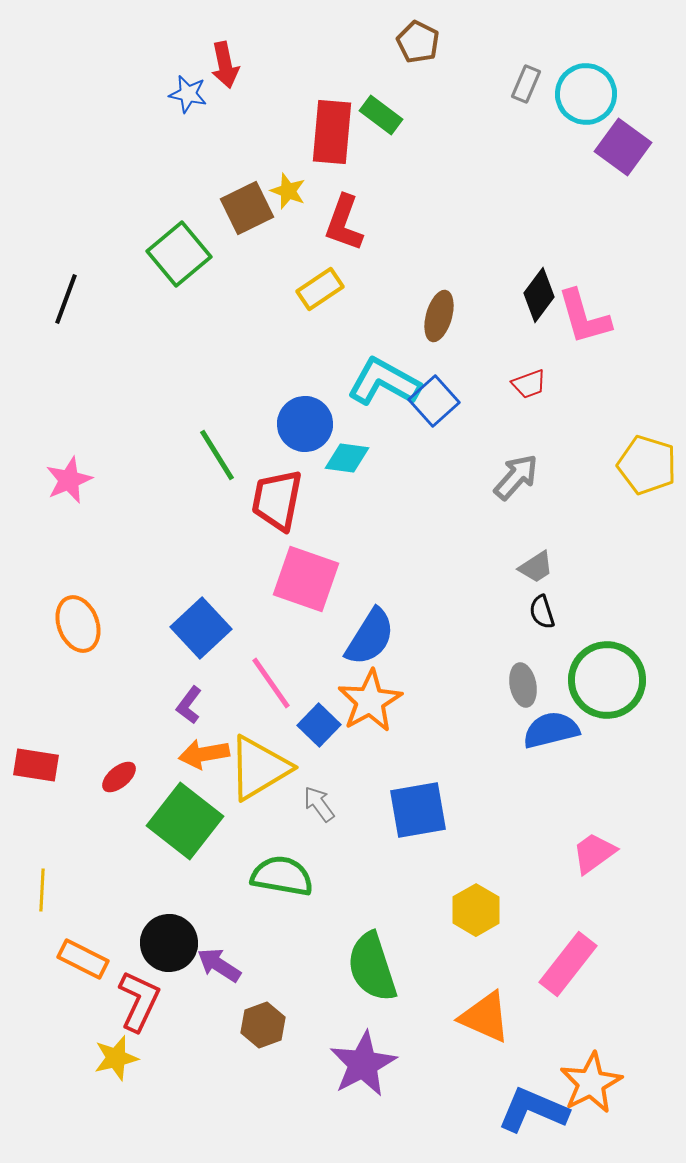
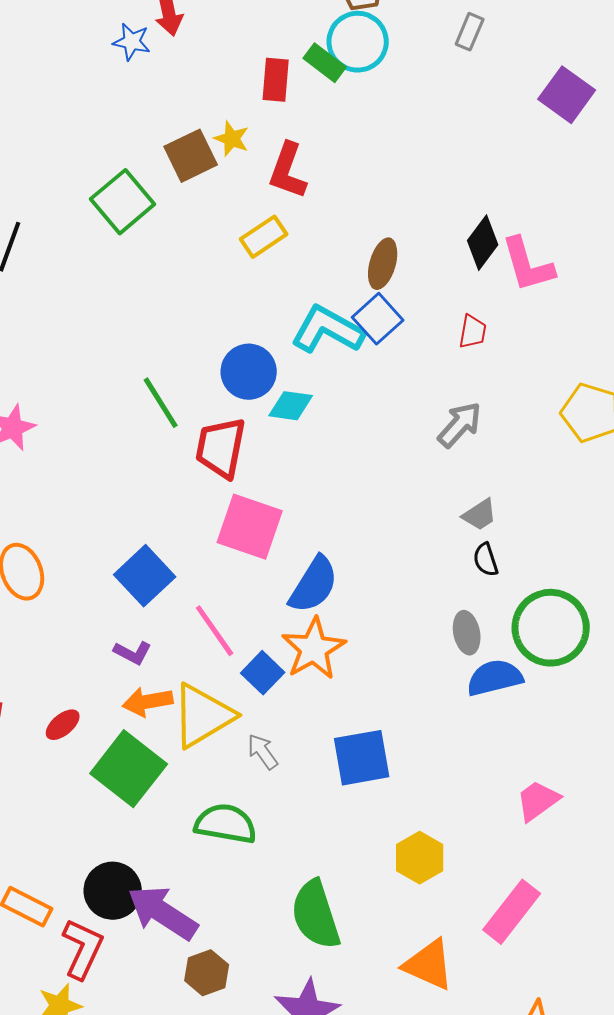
cyan circle: (586, 94) -> (358, 42), moved
red rectangle: (332, 132) -> (276, 80), size x0.7
red trapezoid: (529, 384) -> (473, 332), turned -60
blue square: (434, 401) -> (378, 319), moved
purple L-shape: (189, 705) -> (133, 653), turned -99
purple arrow: (219, 965) -> (163, 913), size x1.6

